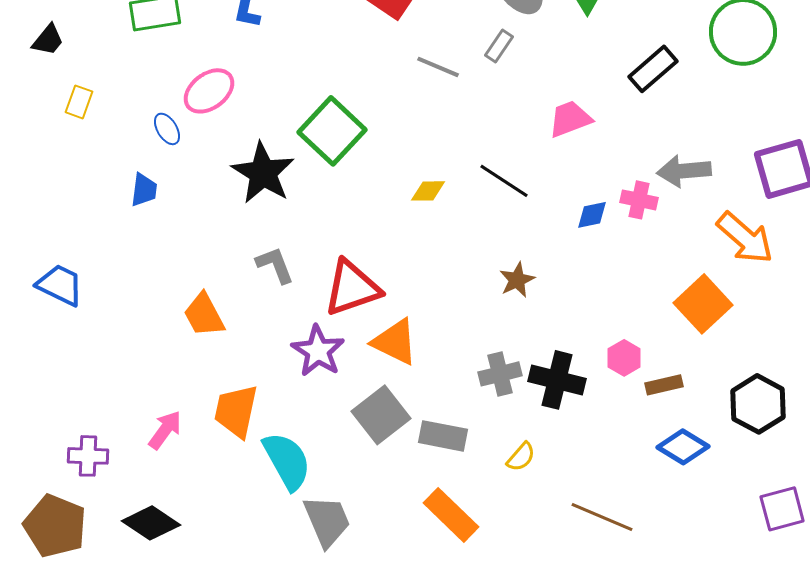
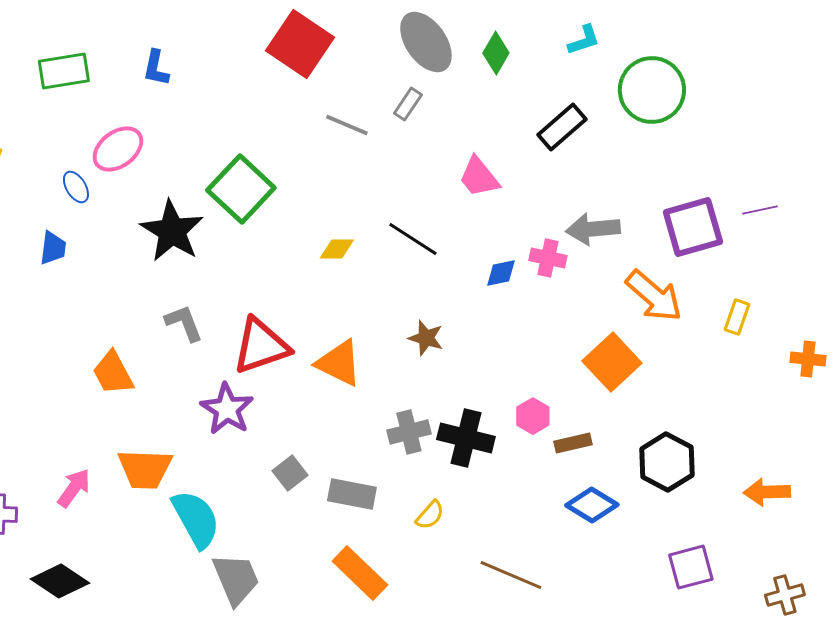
pink trapezoid: (570, 119) -> (479, 177), turned -108
brown star: (517, 280) -> (426, 338), turned -30
orange triangle: (395, 342) -> (339, 363), moved
orange trapezoid: (236, 411) -> (145, 469), turned -100
gray square: (381, 415) -> (290, 473), size x0.6

